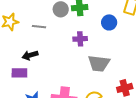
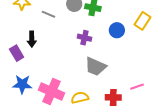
black arrow: (30, 55) -> (32, 39), turned -91
purple rectangle: (19, 73) -> (17, 53), turned 42

